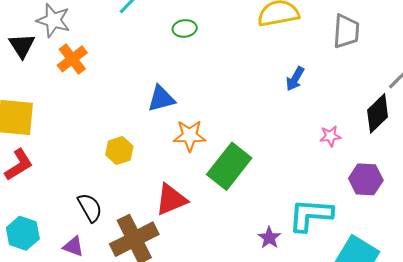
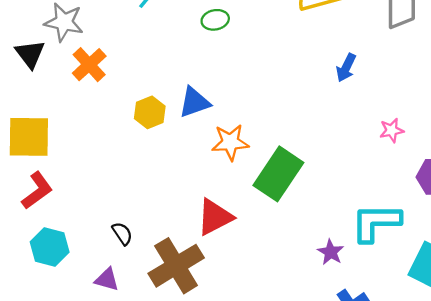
yellow hexagon: (119, 151) -> (150, 112), moved
black semicircle: (90, 208) -> (122, 233), size x0.7
cyan hexagon: (23, 233) -> (50, 247), moved

